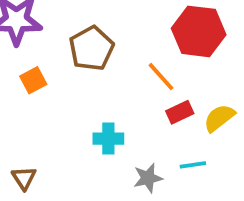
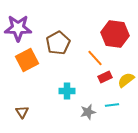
orange square: (33, 80) -> (27, 60), size x1.6

